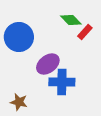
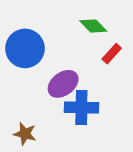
red rectangle: (85, 32) -> (112, 54), moved

